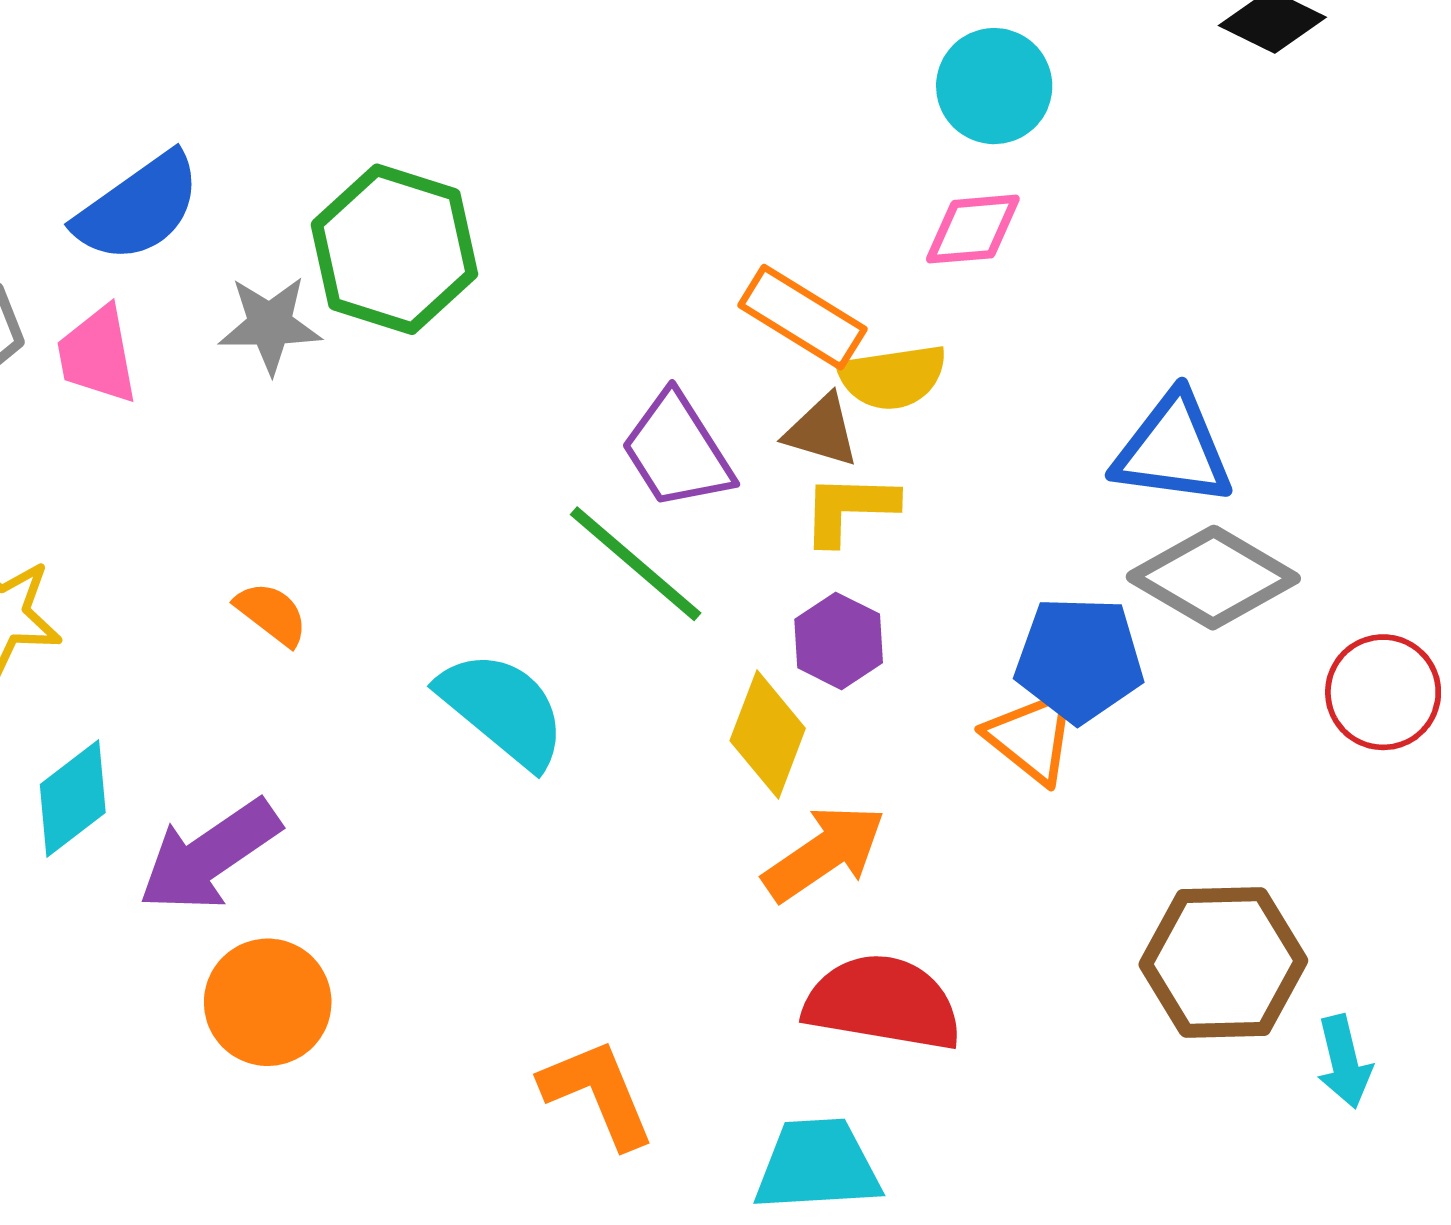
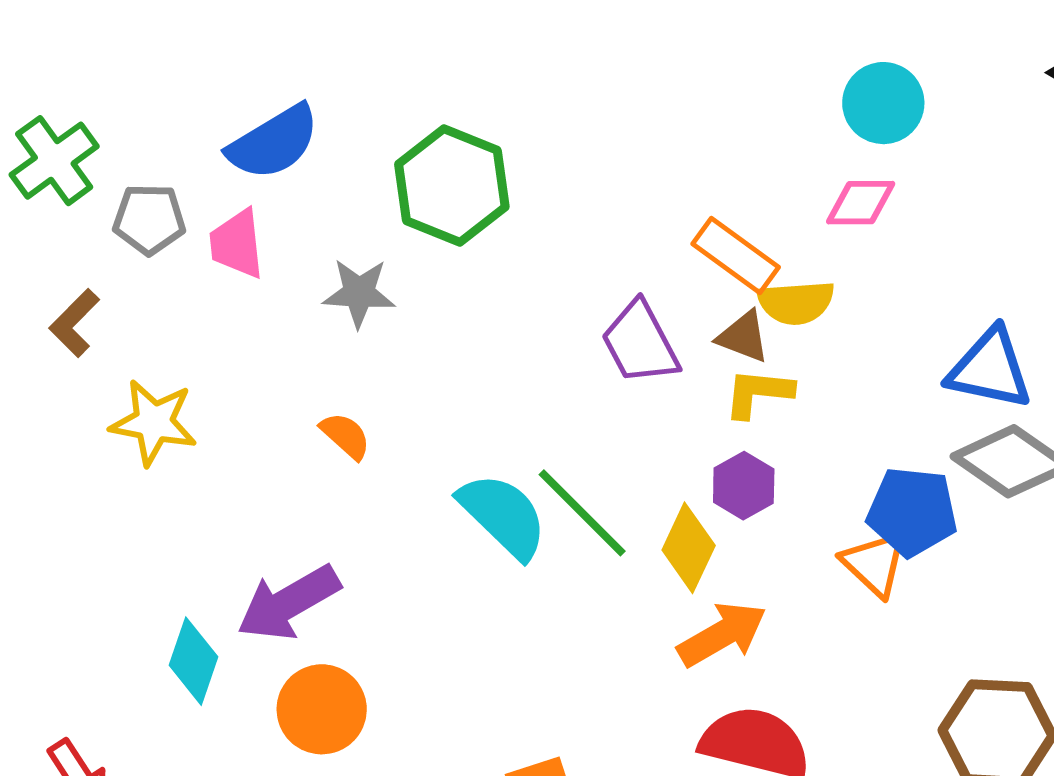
gray star: (270, 325) -> (359, 293), moved
green line: (636, 564) -> (582, 513), moved
cyan diamond: (73, 798) -> (193, 661), moved, turned -38

